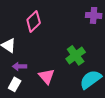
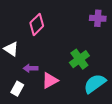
purple arrow: (20, 66) -> (31, 68), moved
pink triangle: (47, 76) -> (50, 80), turned 42

